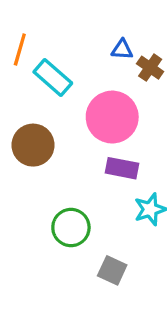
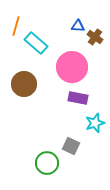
green circle: (71, 228) -> (47, 163), moved
gray square: (112, 270) -> (71, 146), moved

